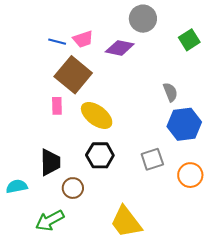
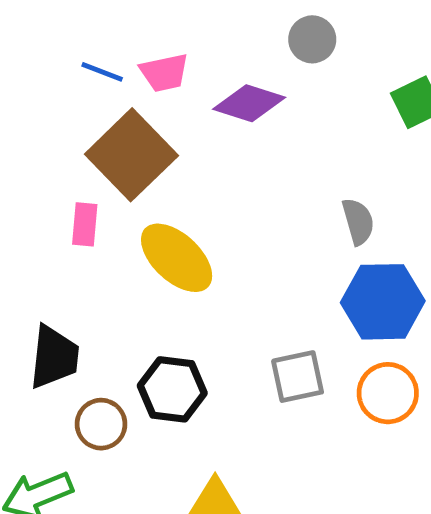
gray circle: (143, 19) -> (312, 39), size x0.7
black hexagon: (100, 155) -> (172, 389), moved
orange circle: (190, 175) -> (388, 393), moved

